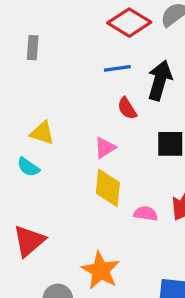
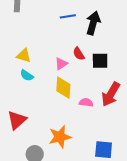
red semicircle: (127, 108) -> (79, 54), moved
cyan semicircle: (28, 167) -> (27, 75), moved
orange star: (101, 270) -> (60, 137), turned 30

